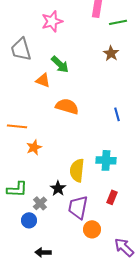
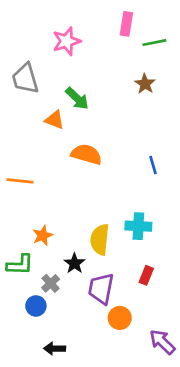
orange star: (34, 147) -> (43, 235), moved

